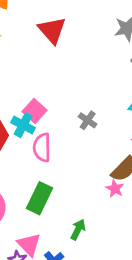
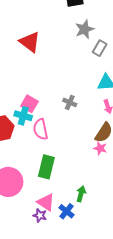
green arrow: (78, 230) -> (81, 194), moved

